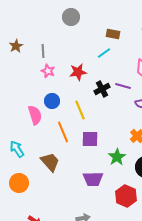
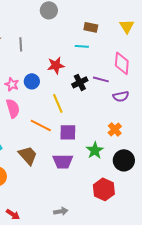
cyan line: (104, 53) -> (82, 46), turned 40
pink star: (48, 71) -> (12, 84), moved
blue circle: (52, 101) -> (32, 81), moved
orange line: (63, 132) -> (41, 125), turned -40
purple trapezoid: (93, 179) -> (63, 161), moved

